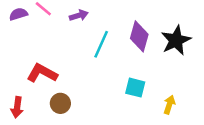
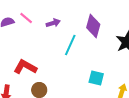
purple diamond: (139, 36) -> (93, 26), moved

